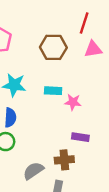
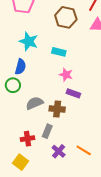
pink star: (73, 102) -> (66, 75), moved
gray semicircle: (33, 171) -> (34, 103), moved

